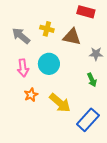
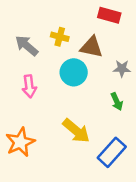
cyan circle: (49, 64) -> (74, 72), moved
orange star: (31, 95) -> (20, 142), moved, size x1.6

